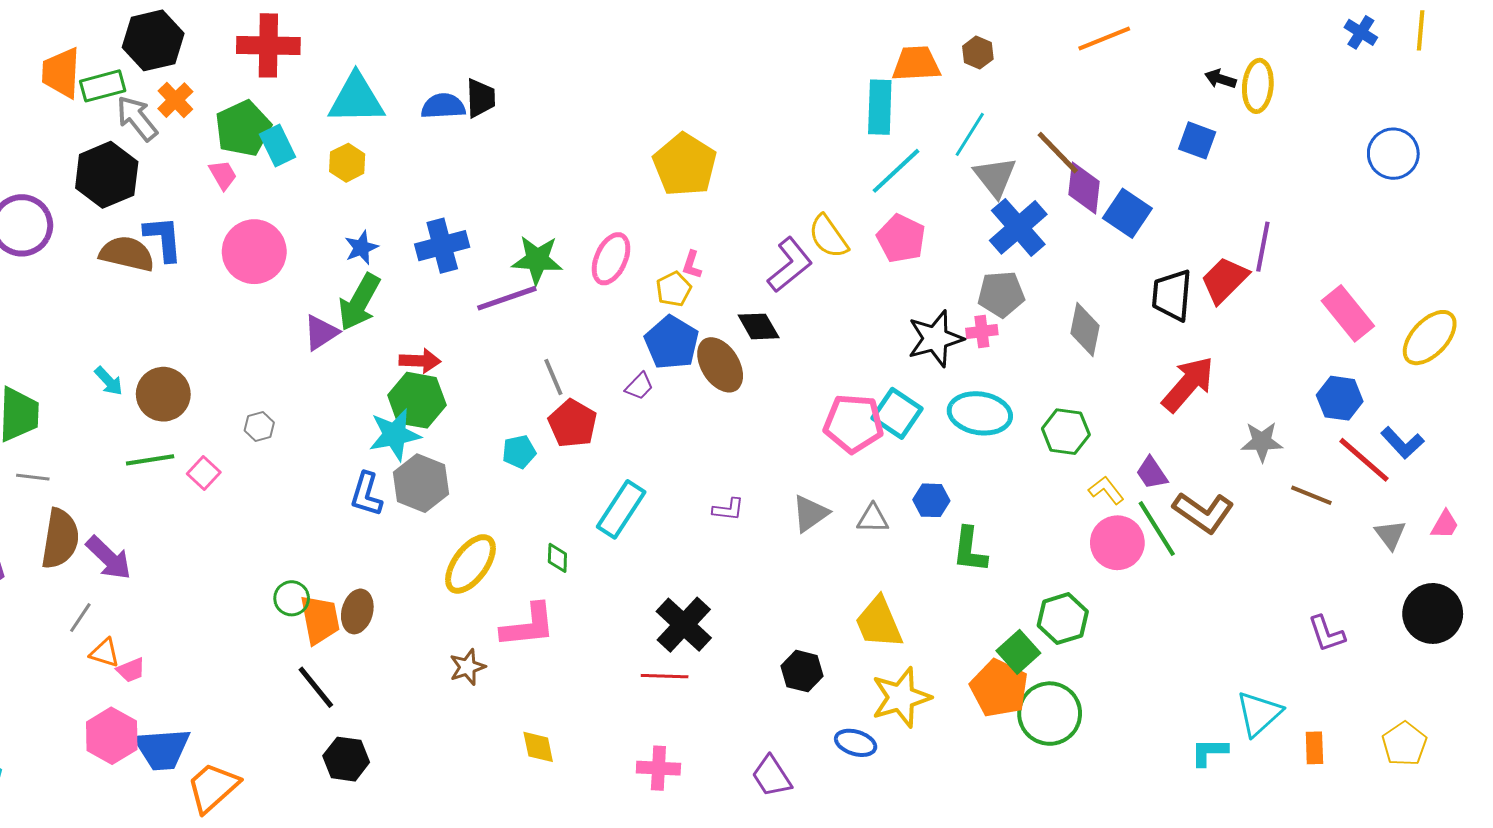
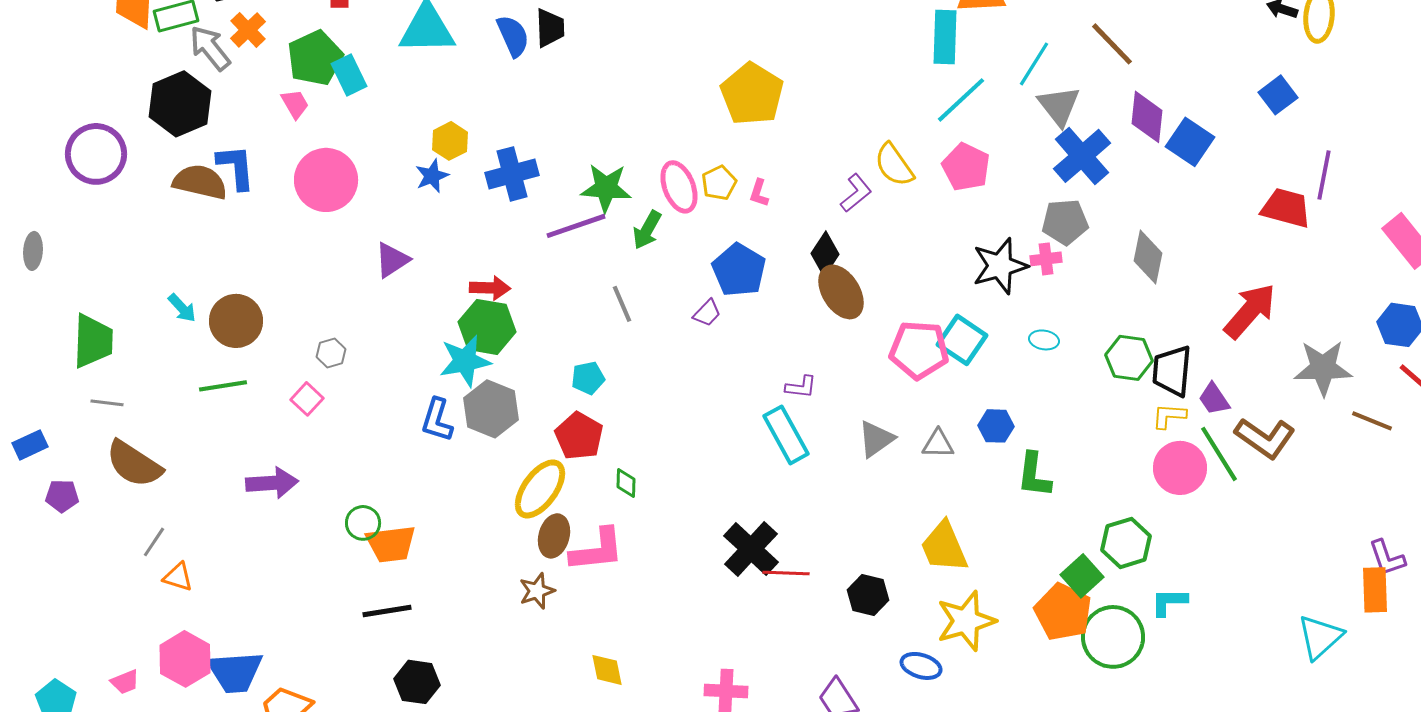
blue semicircle: (443, 106) -> (513, 36), turned 69
blue square: (1197, 140) -> (1278, 95), moved, turned 33
brown line: (1058, 153) -> (1112, 44), moved
yellow hexagon: (347, 163) -> (450, 141), moved
pink ellipse: (611, 259) -> (679, 187), turned -45
purple L-shape: (790, 265) -> (856, 193), size x0.7
red trapezoid: (1224, 280) -> (1286, 208), turned 60
yellow pentagon: (674, 289) -> (719, 183), moved
black trapezoid: (1172, 295) -> (1172, 371), moved
green arrow: (359, 302) -> (647, 230), moved, size x0.7
black diamond: (759, 326) -> (825, 254), turned 63
brown ellipse: (720, 365) -> (841, 292), moved
cyan ellipse: (980, 413) -> (1044, 340), size x0.5
red pentagon: (573, 423) -> (579, 436), moved
gray star: (1262, 442) -> (1323, 368), size x1.4
pink square: (204, 473) -> (307, 399), moved
yellow L-shape: (1106, 490) -> (1169, 416), turned -48
cyan rectangle: (621, 509) -> (786, 435), moved, turned -62
purple L-shape: (728, 509) -> (801, 387), moved
brown semicircle: (60, 539) -> (134, 464), turned 114
purple arrow: (109, 558) -> (272, 483), moved, turned -48
brown ellipse: (357, 611) -> (554, 536), moved
orange trapezoid: (320, 620) -> (391, 544), turned 94
pink trapezoid: (131, 670) -> (125, 682), moved
red line: (665, 676) -> (786, 573), moved
black line: (316, 687) -> (387, 611), turned -60
orange rectangle: (1314, 748) -> (1375, 590), moved, size x1.4
cyan L-shape: (1209, 752) -> (1169, 602), moved

